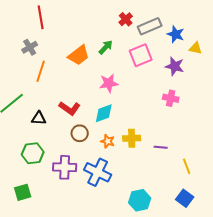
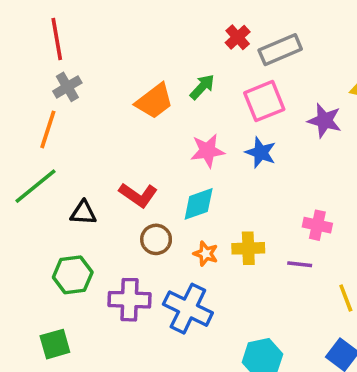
red line: (41, 17) -> (57, 39), moved
blue star: (176, 34) -> (261, 153), moved
orange line: (41, 71) -> (48, 129), moved
pink cross: (171, 98) -> (317, 225), moved

